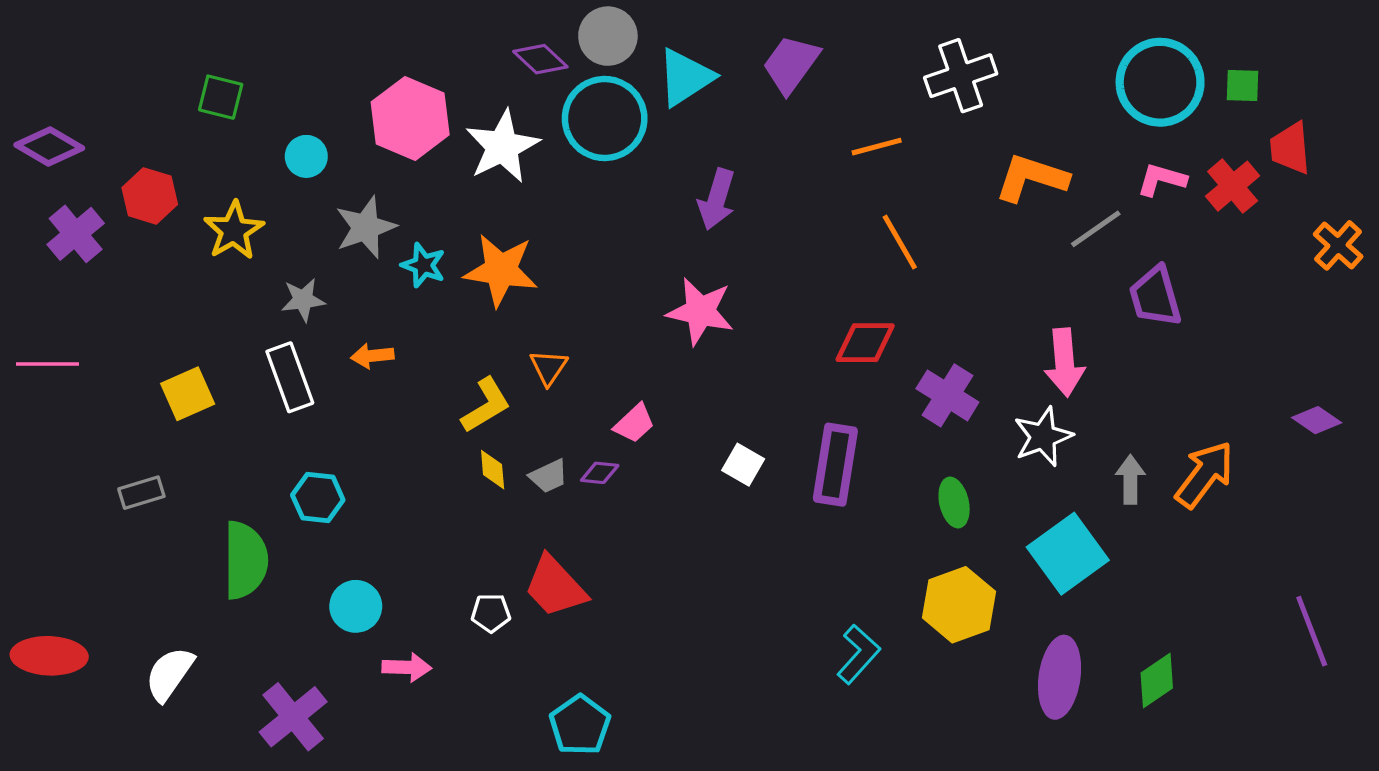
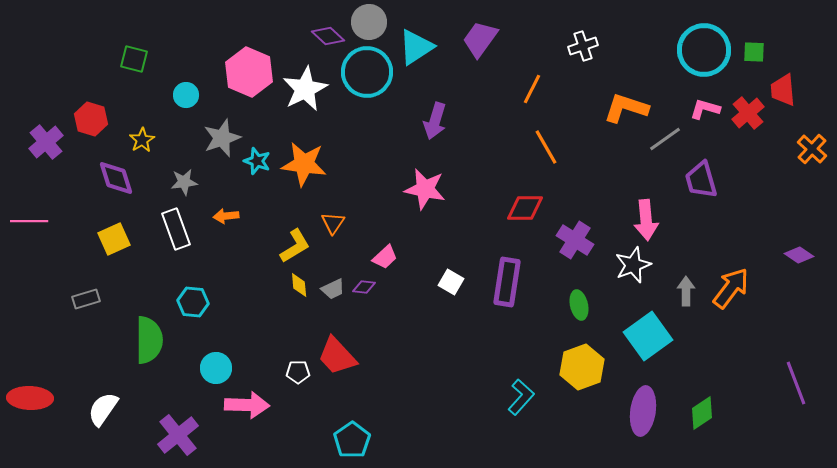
white cross: (961, 76) -> (583, 46), size x0.7
purple diamond: (49, 147) -> (116, 178), moved, turned 42
orange line: (877, 147) -> (532, 89), turned -48
yellow star: (234, 231) -> (142, 140), size x0.7
pink arrow: (407, 667) -> (247, 405), size x1.5

